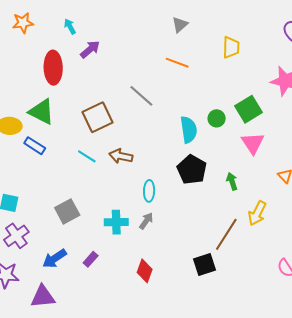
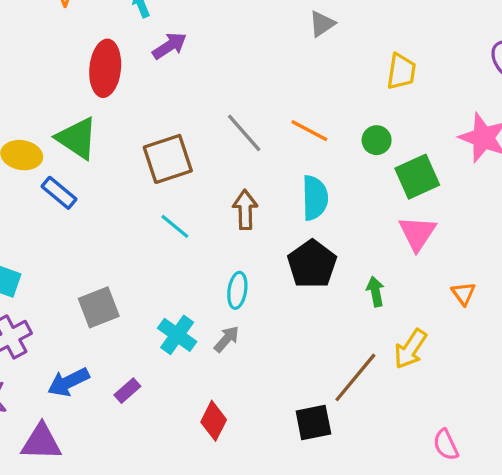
orange line: (177, 63) -> (309, 131), moved
green circle: (217, 118) -> (377, 140), moved
cyan line: (87, 156) -> (175, 226), moved
brown arrow: (121, 156) -> (245, 210), moved, turned 70
cyan cross: (116, 222) -> (177, 335), turned 30

